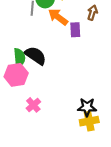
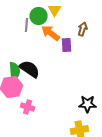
pink cross: (33, 105) -> (28, 107), moved, turned -32
black star: (87, 107) -> (88, 104), moved

